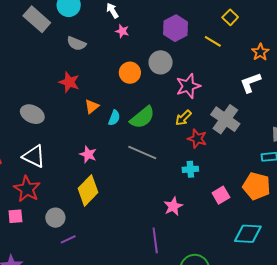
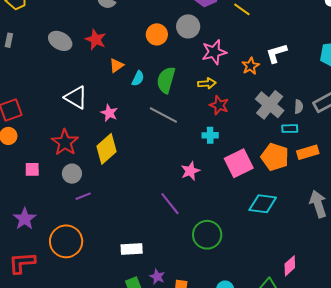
orange star: (260, 52) -> (251, 66), moved
gray ellipse: (32, 114) -> (60, 41), moved
green semicircle: (142, 117) -> (166, 80), turned 140
yellow arrow: (183, 118) -> (207, 83), turned -144
gray cross: (225, 119) -> (270, 105), moved
white triangle: (34, 156) -> (76, 97), moved
red star: (27, 189) -> (65, 142), moved
pink square: (221, 195) -> (239, 163), size x1.6
purple line: (155, 240) -> (170, 204), turned -35

